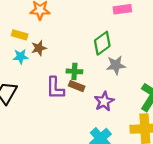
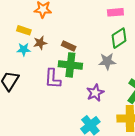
green diamond: (102, 43) -> (119, 38), moved
green cross: (74, 71) -> (70, 65), size x1.6
brown rectangle: (77, 86) -> (69, 46), moved

